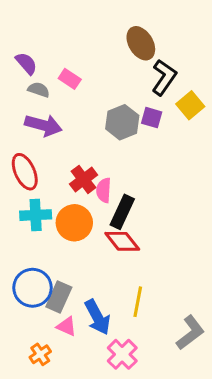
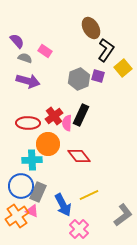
red ellipse: (25, 172) -> (28, 123), moved, turned -65
black rectangle: (122, 212) -> (81, 115), moved
cyan cross: (36, 215) -> (32, 160), moved
yellow line: (138, 302) -> (89, 195), turned 54
pink triangle: (67, 326) -> (32, 211), moved
orange cross: (40, 354) -> (17, 216), moved, size x1.6

